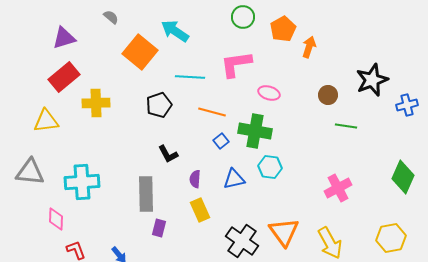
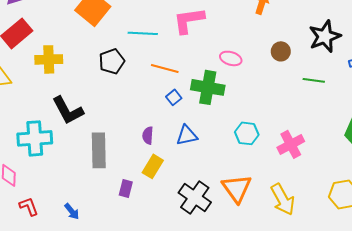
pink ellipse: (269, 93) -> (231, 58), moved
green line: (346, 126) -> (314, 80), moved
black L-shape: (168, 154) -> (68, 110), moved, size x1.6
cyan hexagon: (270, 167) -> (247, 133), moved
yellow rectangle: (200, 210) -> (153, 166), turned 55
purple rectangle: (159, 228) -> (126, 188), moved

